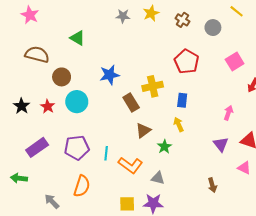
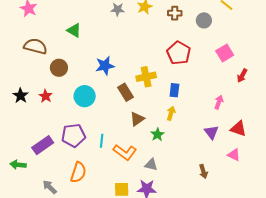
brown cross: (182, 20) -> (175, 13), turned -32
cyan circle: (77, 102) -> (85, 96), moved
yellow arrow: (179, 124) -> (171, 113), turned 40
purple rectangle: (37, 147) -> (43, 145), moved

